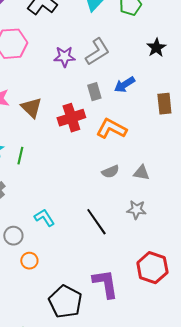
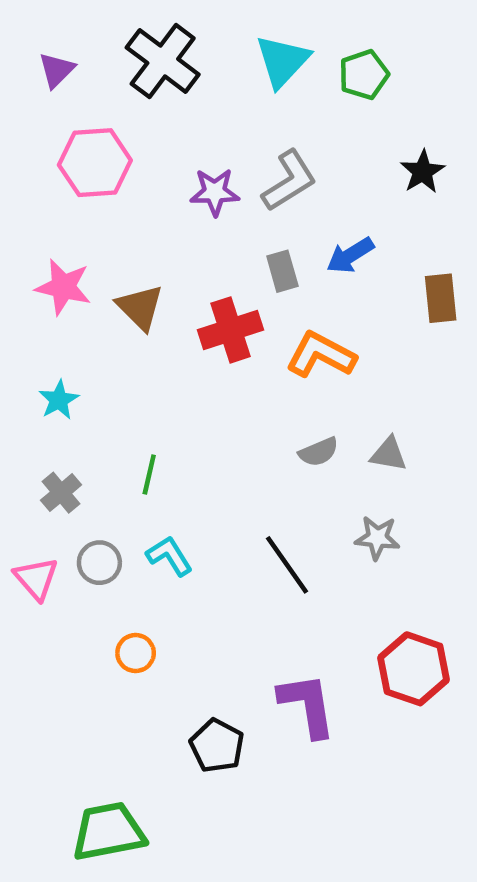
green line: (20, 156) -> (149, 475), moved
gray circle: (13, 236) -> (99, 563), moved
black pentagon: (65, 302) -> (217, 746), size x0.7

